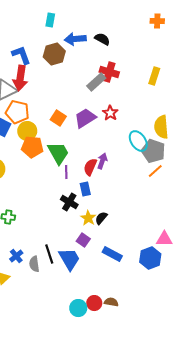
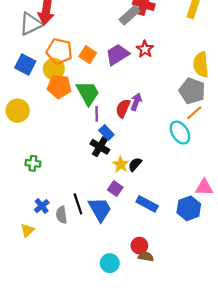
orange pentagon: (17, 112) -> (59, 51), moved
cyan ellipse: (138, 141) -> (180, 133), moved
blue rectangle: (85, 189) -> (106, 133), moved, turned -32
red circle: (94, 303) -> (139, 246), moved

